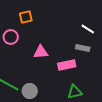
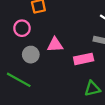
gray circle: (30, 91) -> (31, 55), moved

